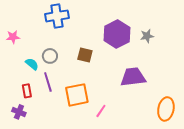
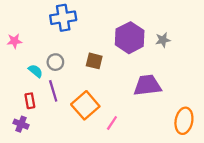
orange square: (77, 95) -> (85, 105), turned -30

